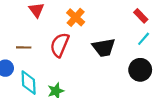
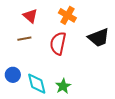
brown line: (24, 47) -> (24, 39), moved

